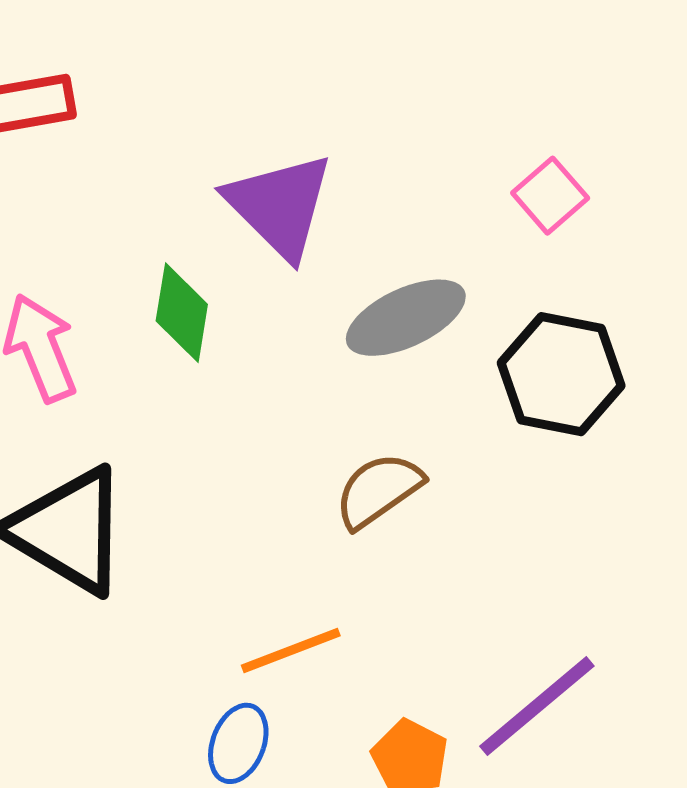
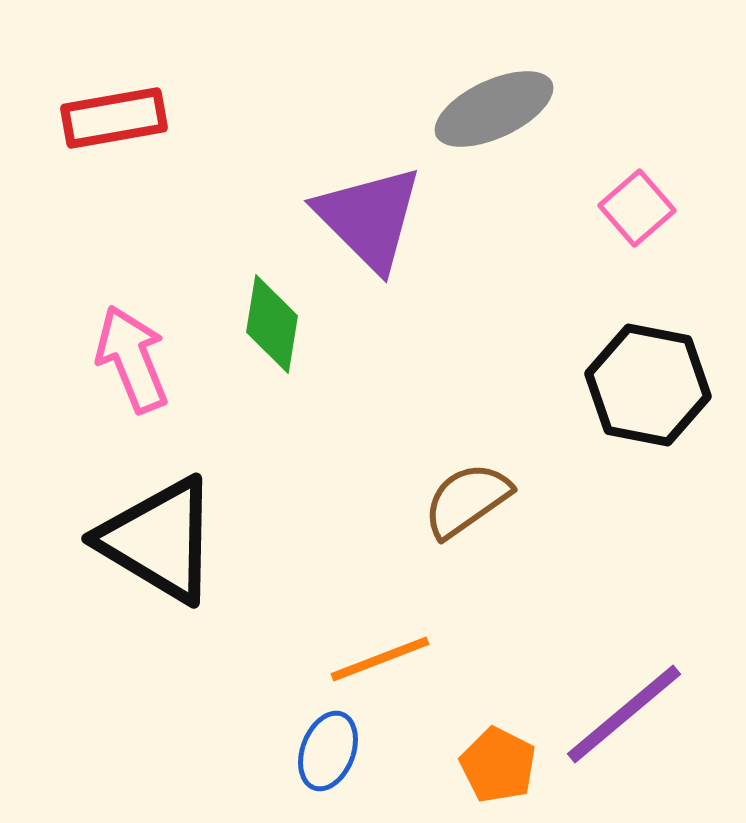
gray ellipse: (406, 318) -> (494, 109), moved

